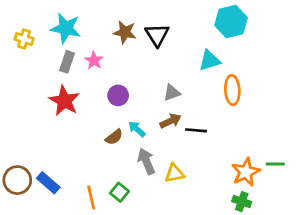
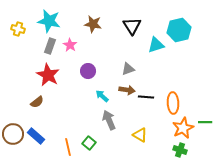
cyan hexagon: (231, 21) -> (179, 30), moved
black triangle: (157, 35) -> (132, 26), moved
orange ellipse: (232, 90) -> (173, 103), moved
brown arrow: (171, 121) -> (127, 90), turned 35
brown semicircle: (114, 137) -> (37, 102), moved
yellow triangle: (175, 173) -> (140, 135), moved, turned 42

